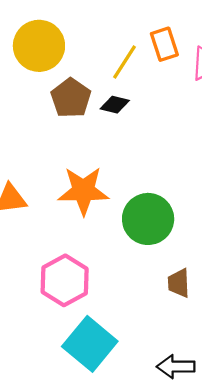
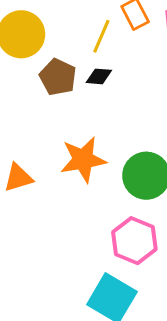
pink hexagon: (65, 280) -> (134, 241), moved

